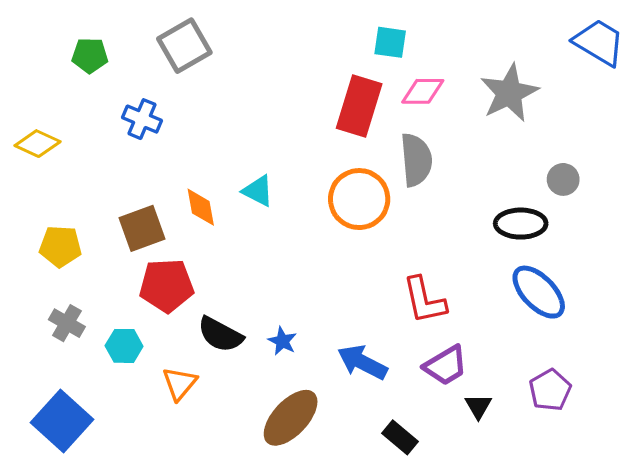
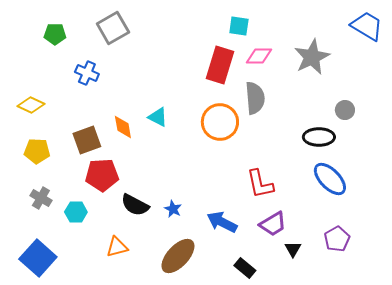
yellow diamond: (38, 144) -> (31, 105), moved
orange triangle: (180, 383) -> (117, 247), moved, turned 35

